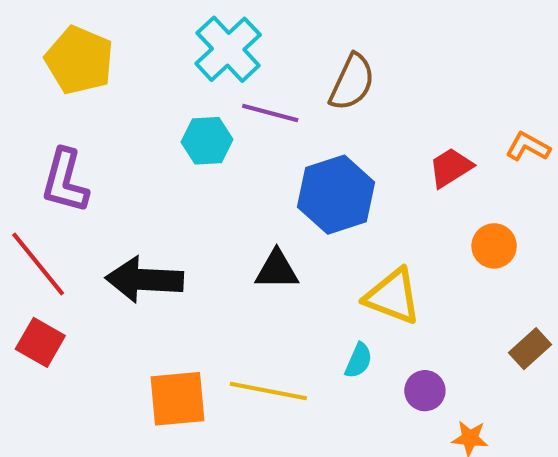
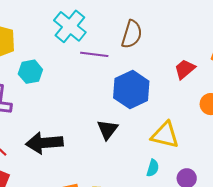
cyan hexagon: (207, 141) -> (30, 72), moved
black triangle: (277, 270) -> (107, 130), turned -45

